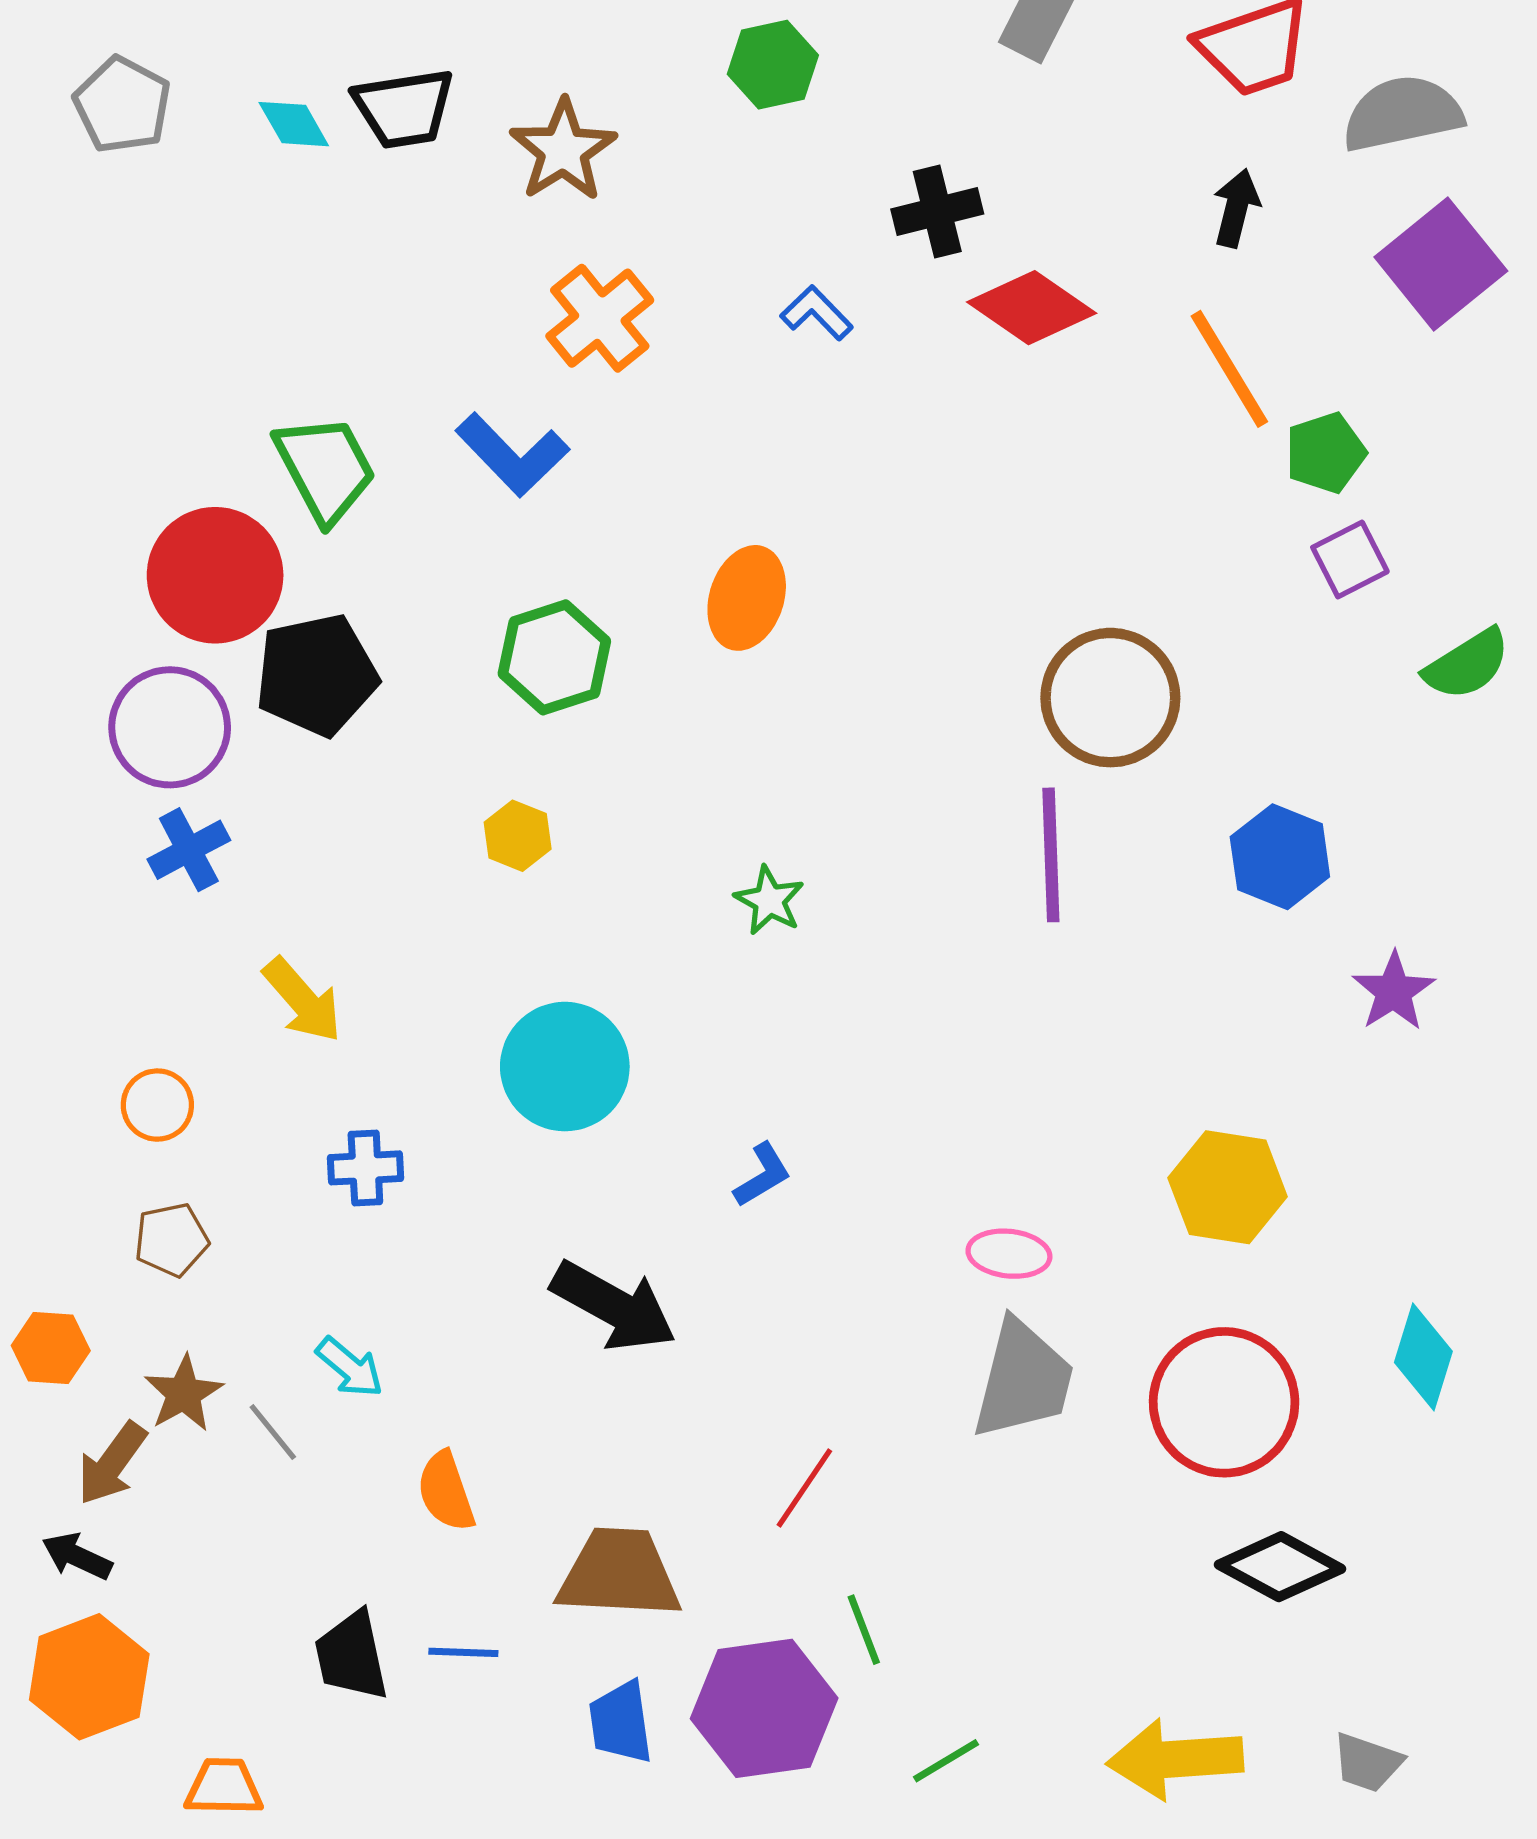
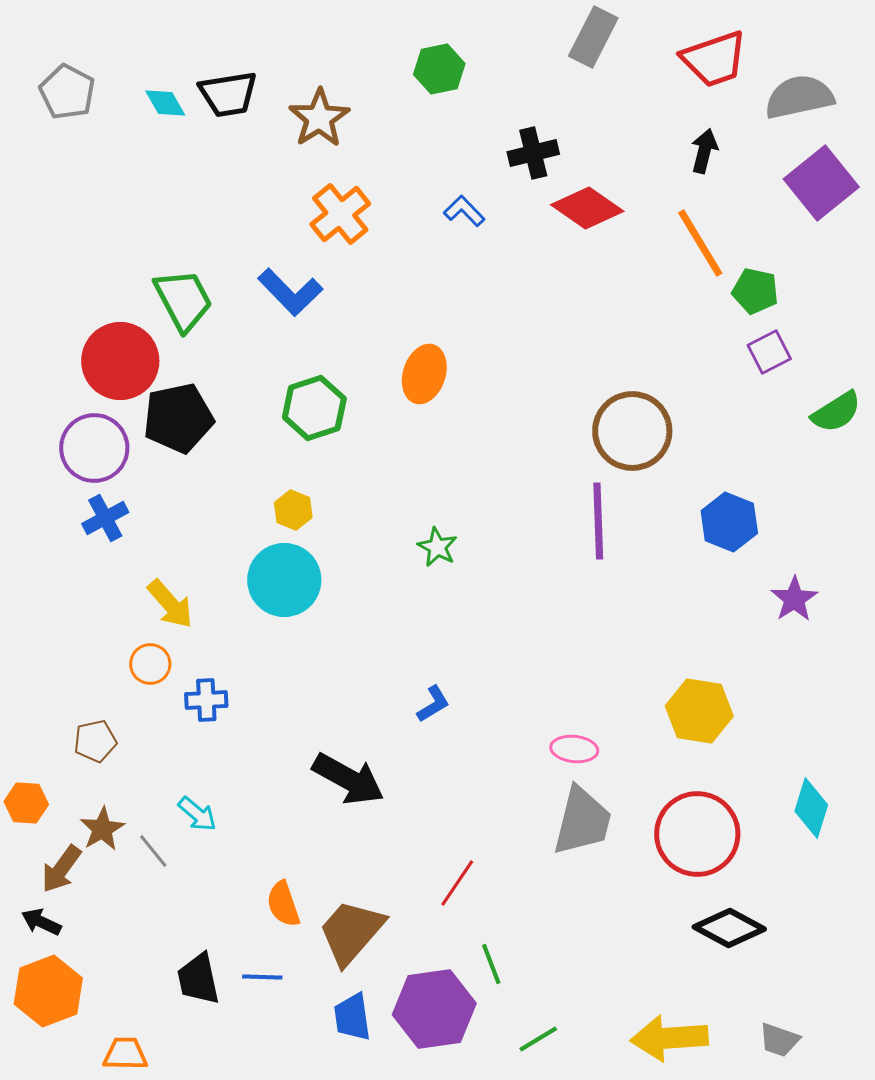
green pentagon: (1325, 453) -> (755, 291), turned 30
cyan circle: (565, 1067) -> (284, 580), moved
orange circle: (157, 1105) -> (150, 664), moved
orange semicircle: (446, 1491) -> (283, 904), moved
brown trapezoid: (619, 1574) -> (351, 932), turned -52

